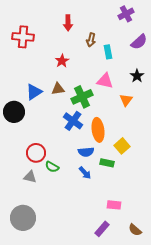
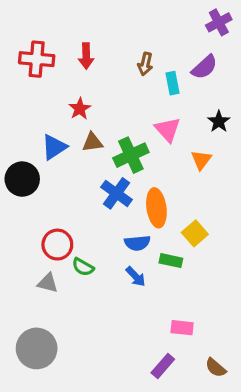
purple cross: (126, 14) -> (219, 22), moved
red arrow: (68, 23) -> (86, 56), moved
purple semicircle: (139, 42) -> (204, 67), moved
red star: (62, 61) -> (80, 109), moved
pink triangle: (105, 81) -> (168, 129), turned 36

